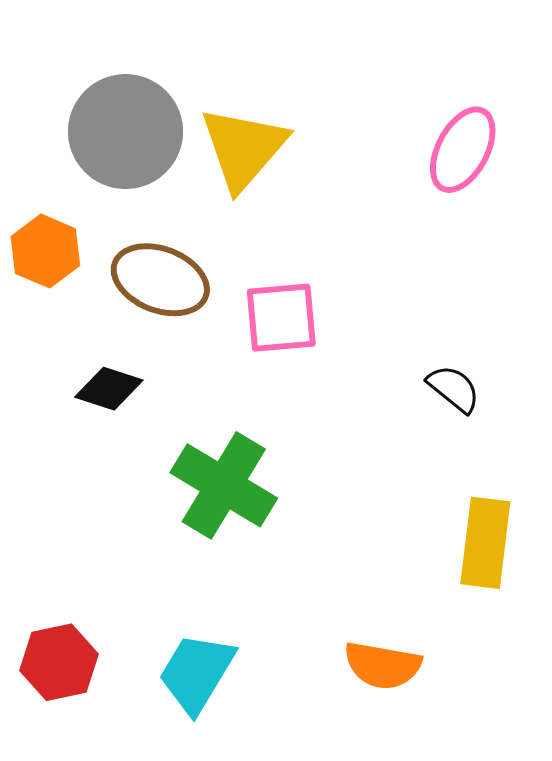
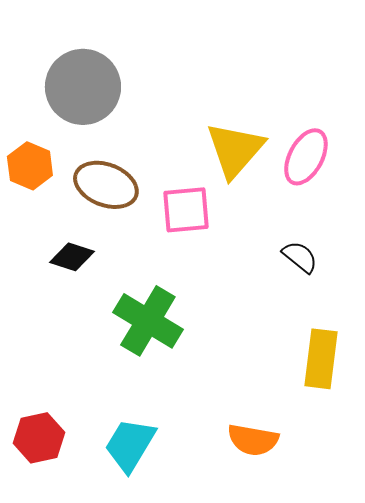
yellow triangle: (243, 148) -> (235, 150), moved
pink ellipse: (463, 150) -> (306, 157), moved

